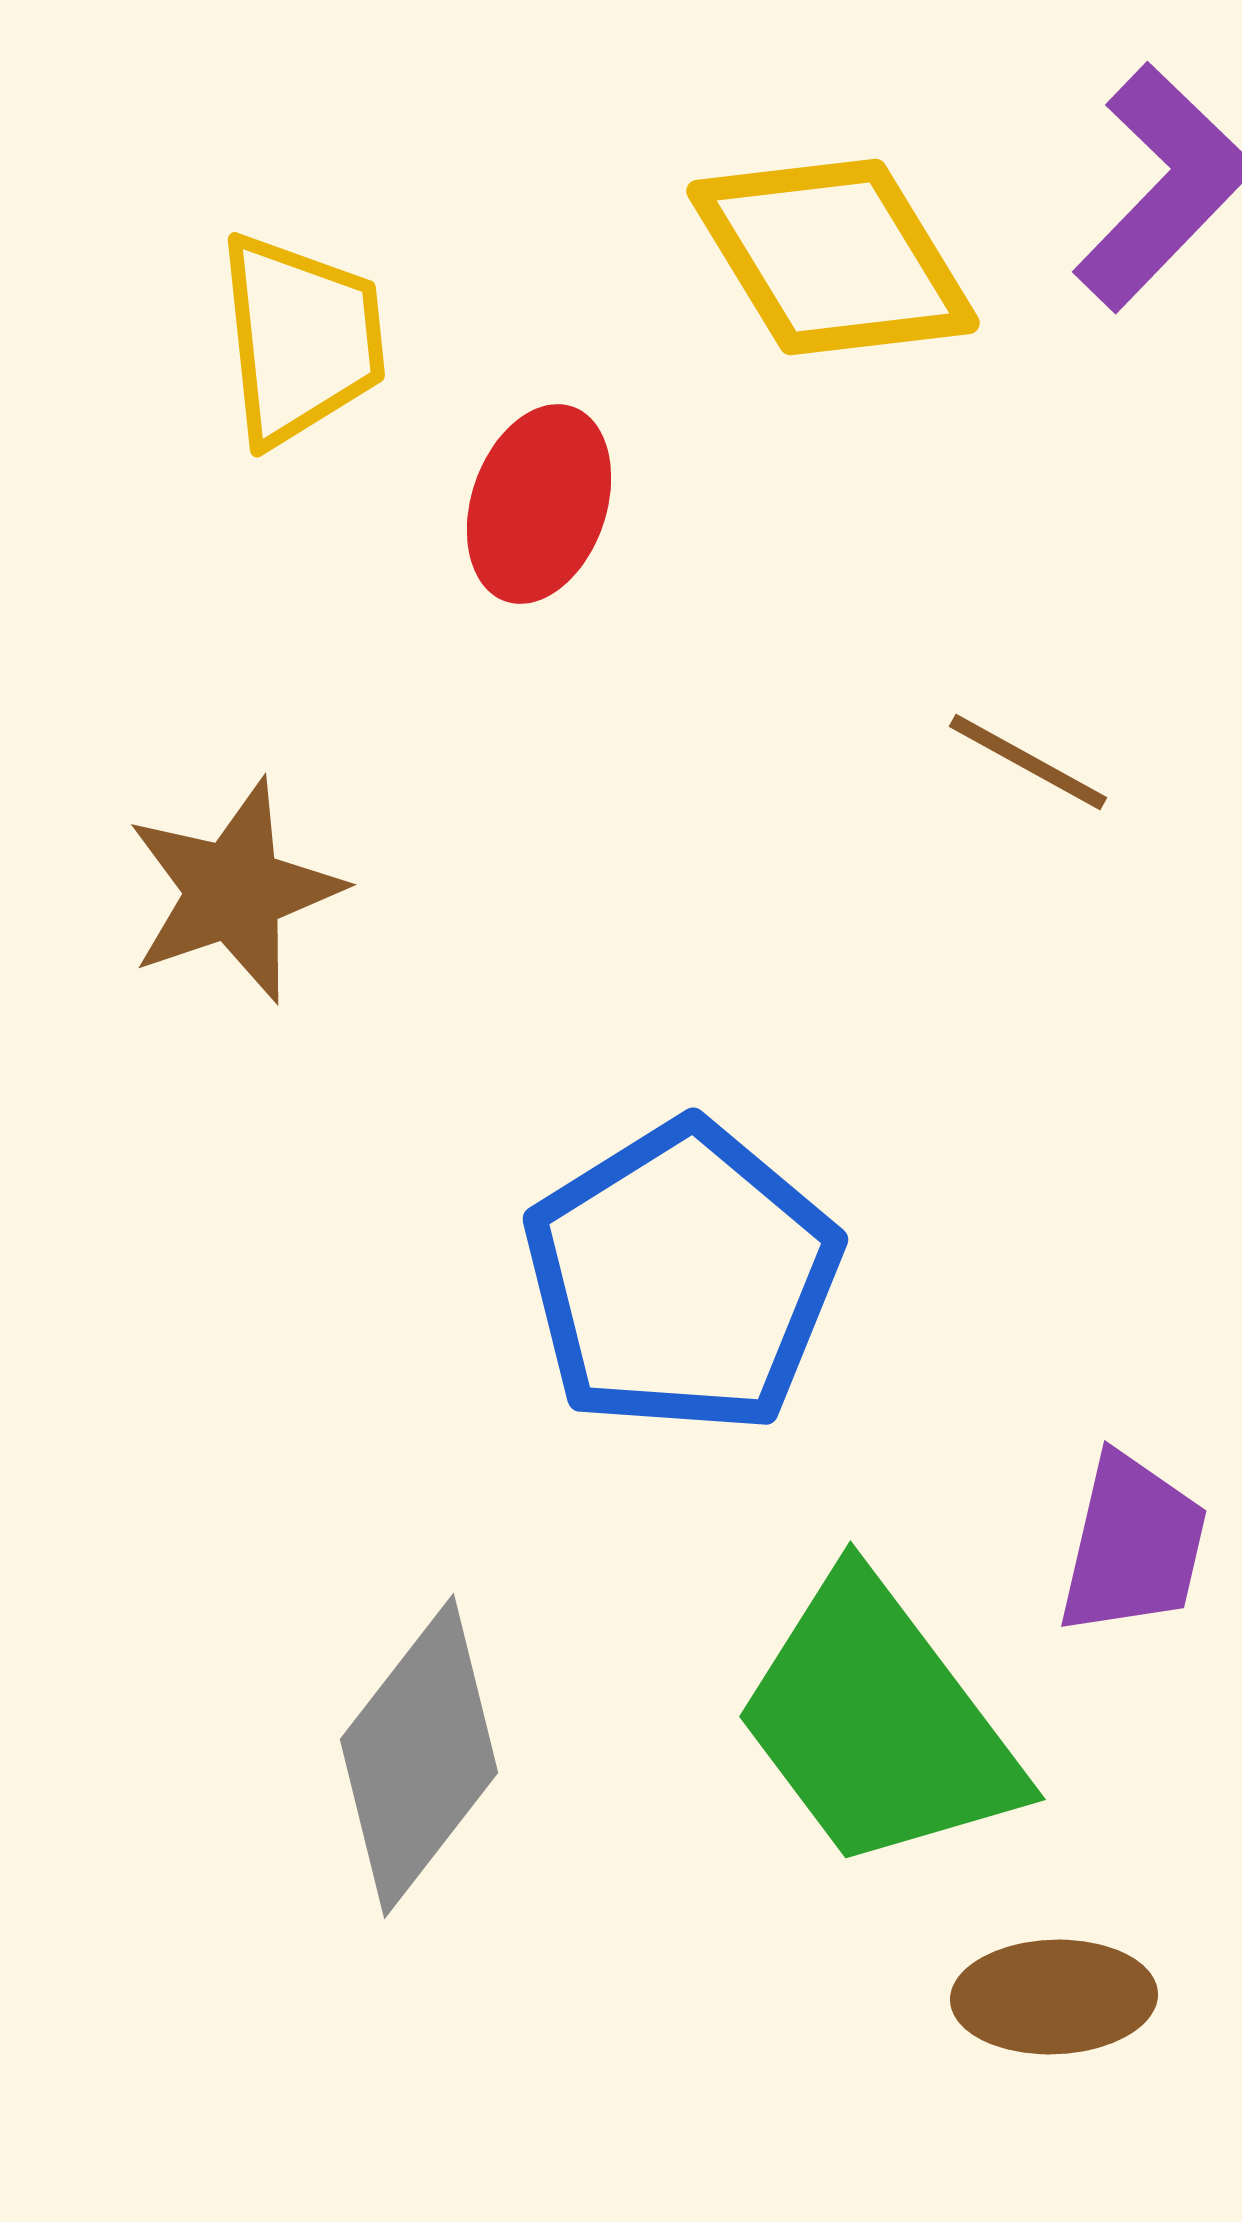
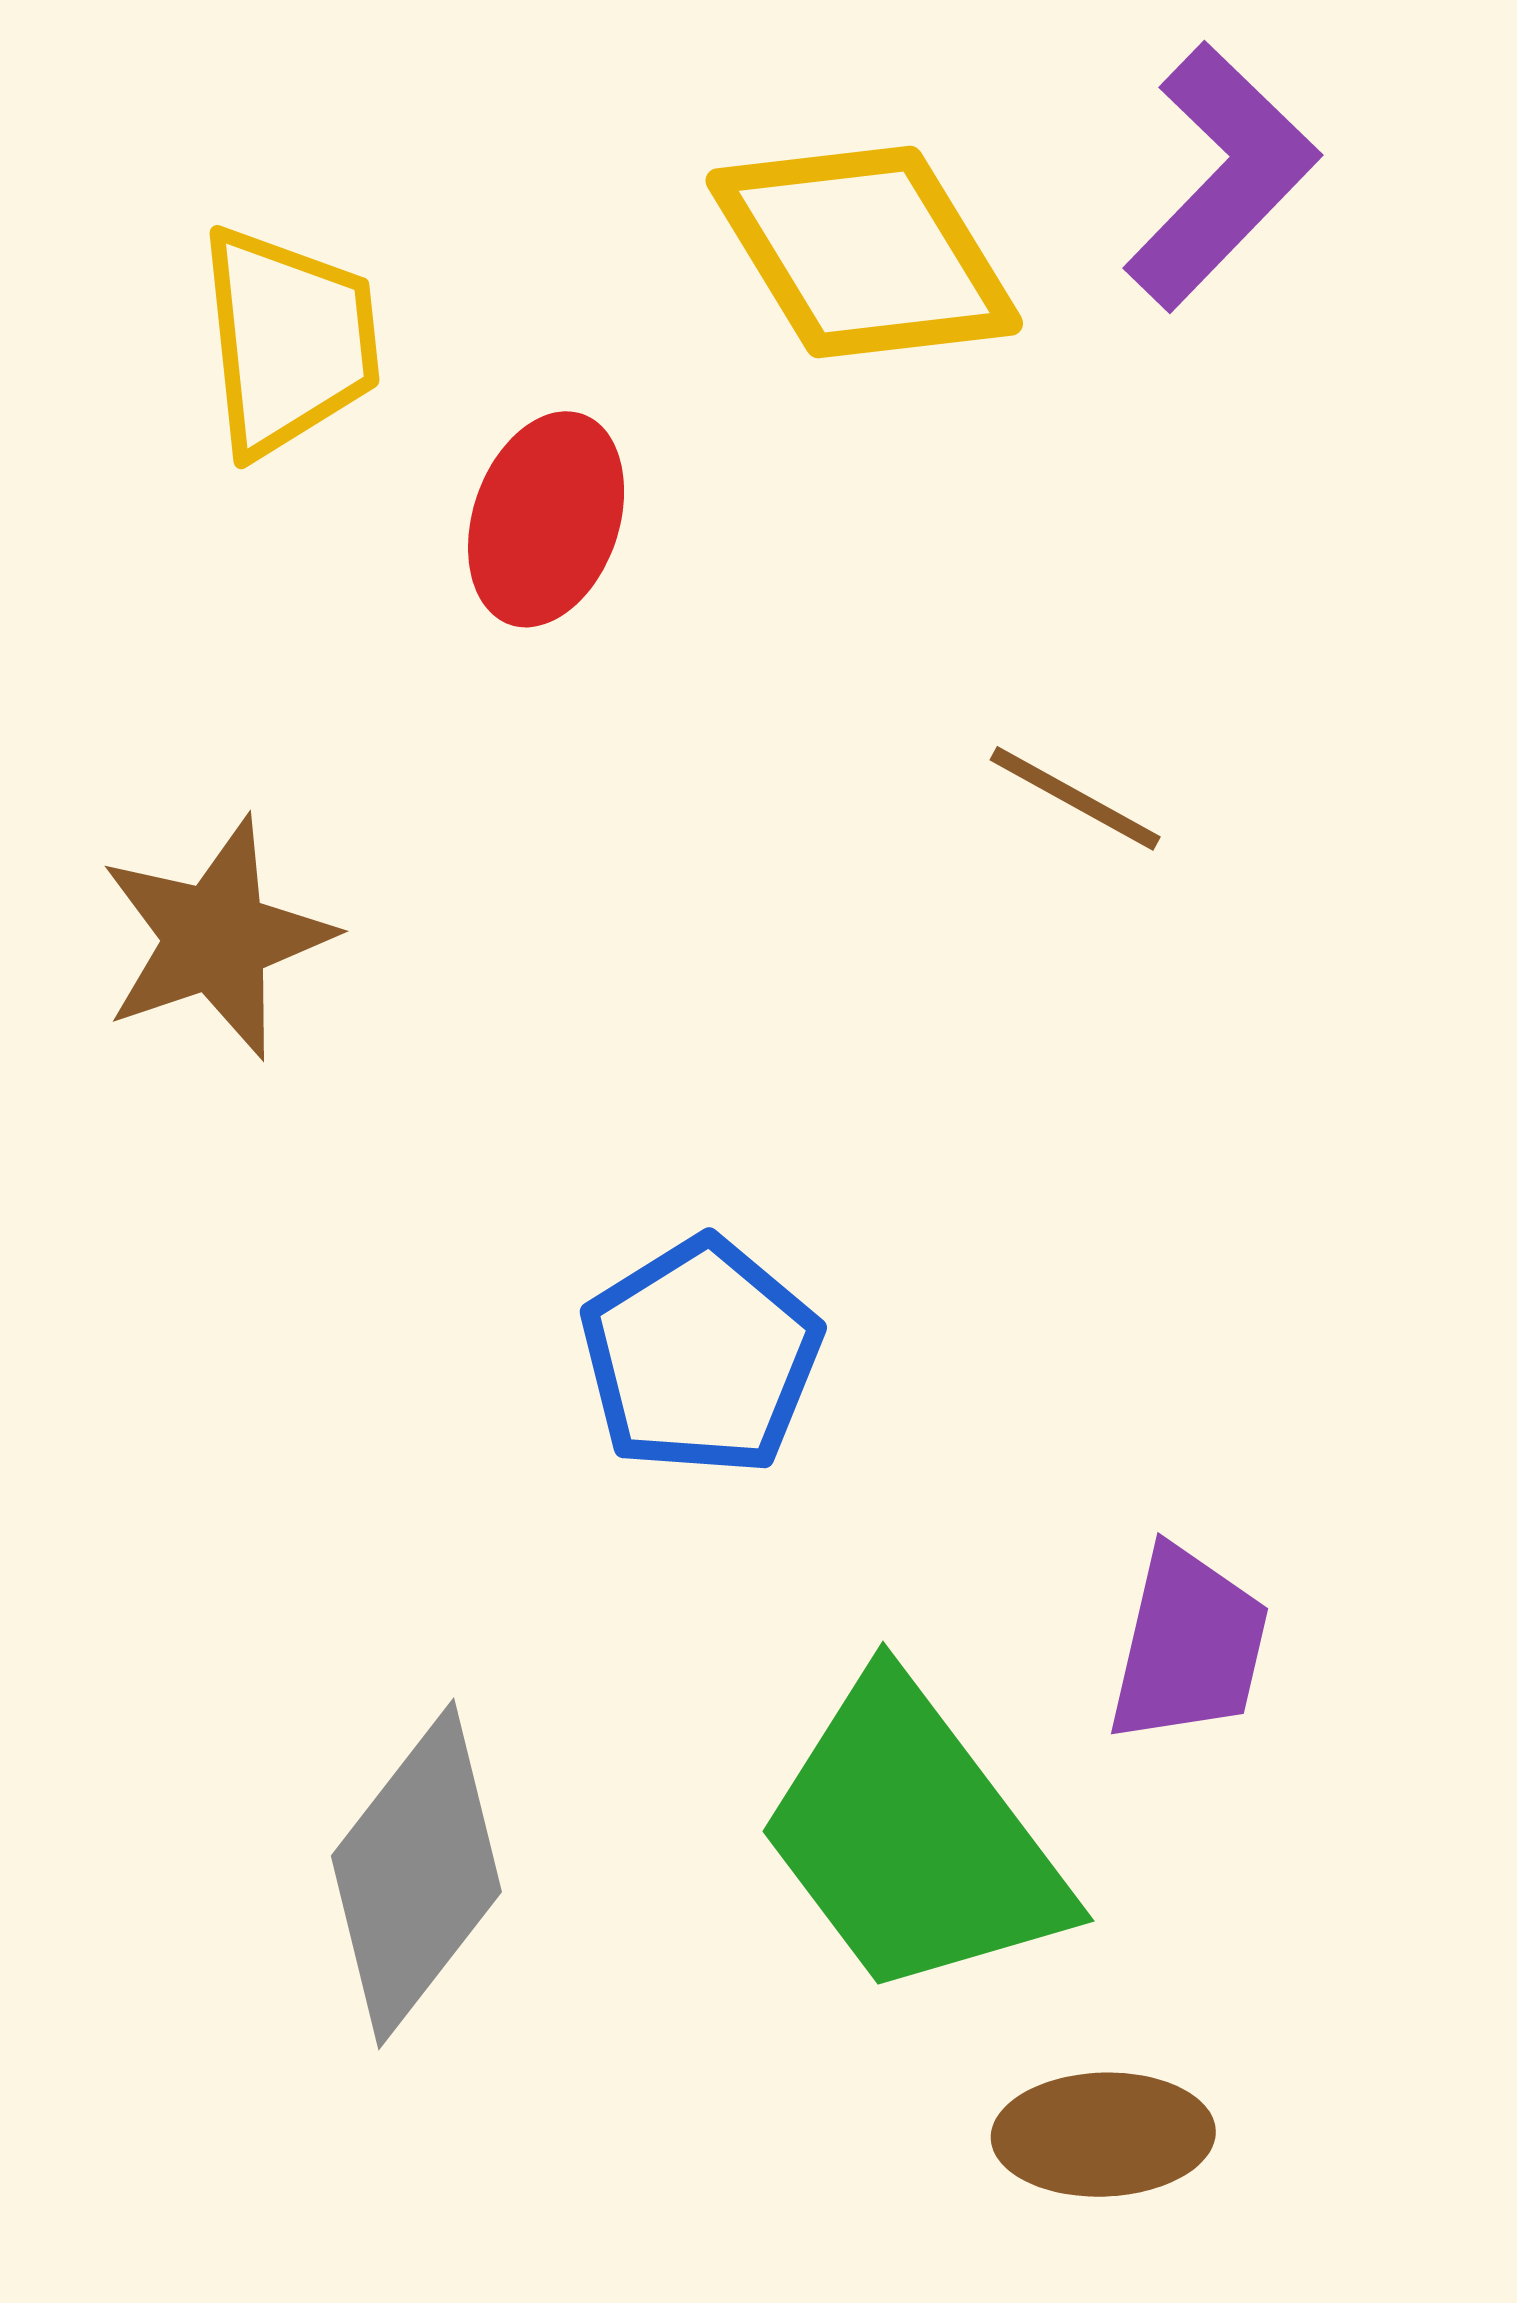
blue pentagon: (682, 1278) -> (701, 1357), size x0.7

